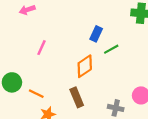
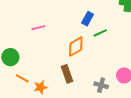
pink line: (41, 48) -> (38, 28), turned 48
orange line: (36, 94) -> (22, 78), moved

